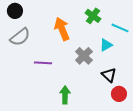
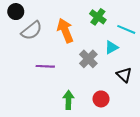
gray semicircle: (20, 37) -> (32, 31), moved
black triangle: (109, 75) -> (124, 75), moved
red circle: (119, 94) -> (101, 99), moved

